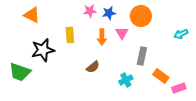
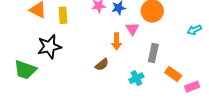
yellow rectangle: (70, 35) -> (63, 15), moved
orange arrow: (102, 37) -> (117, 41), moved

